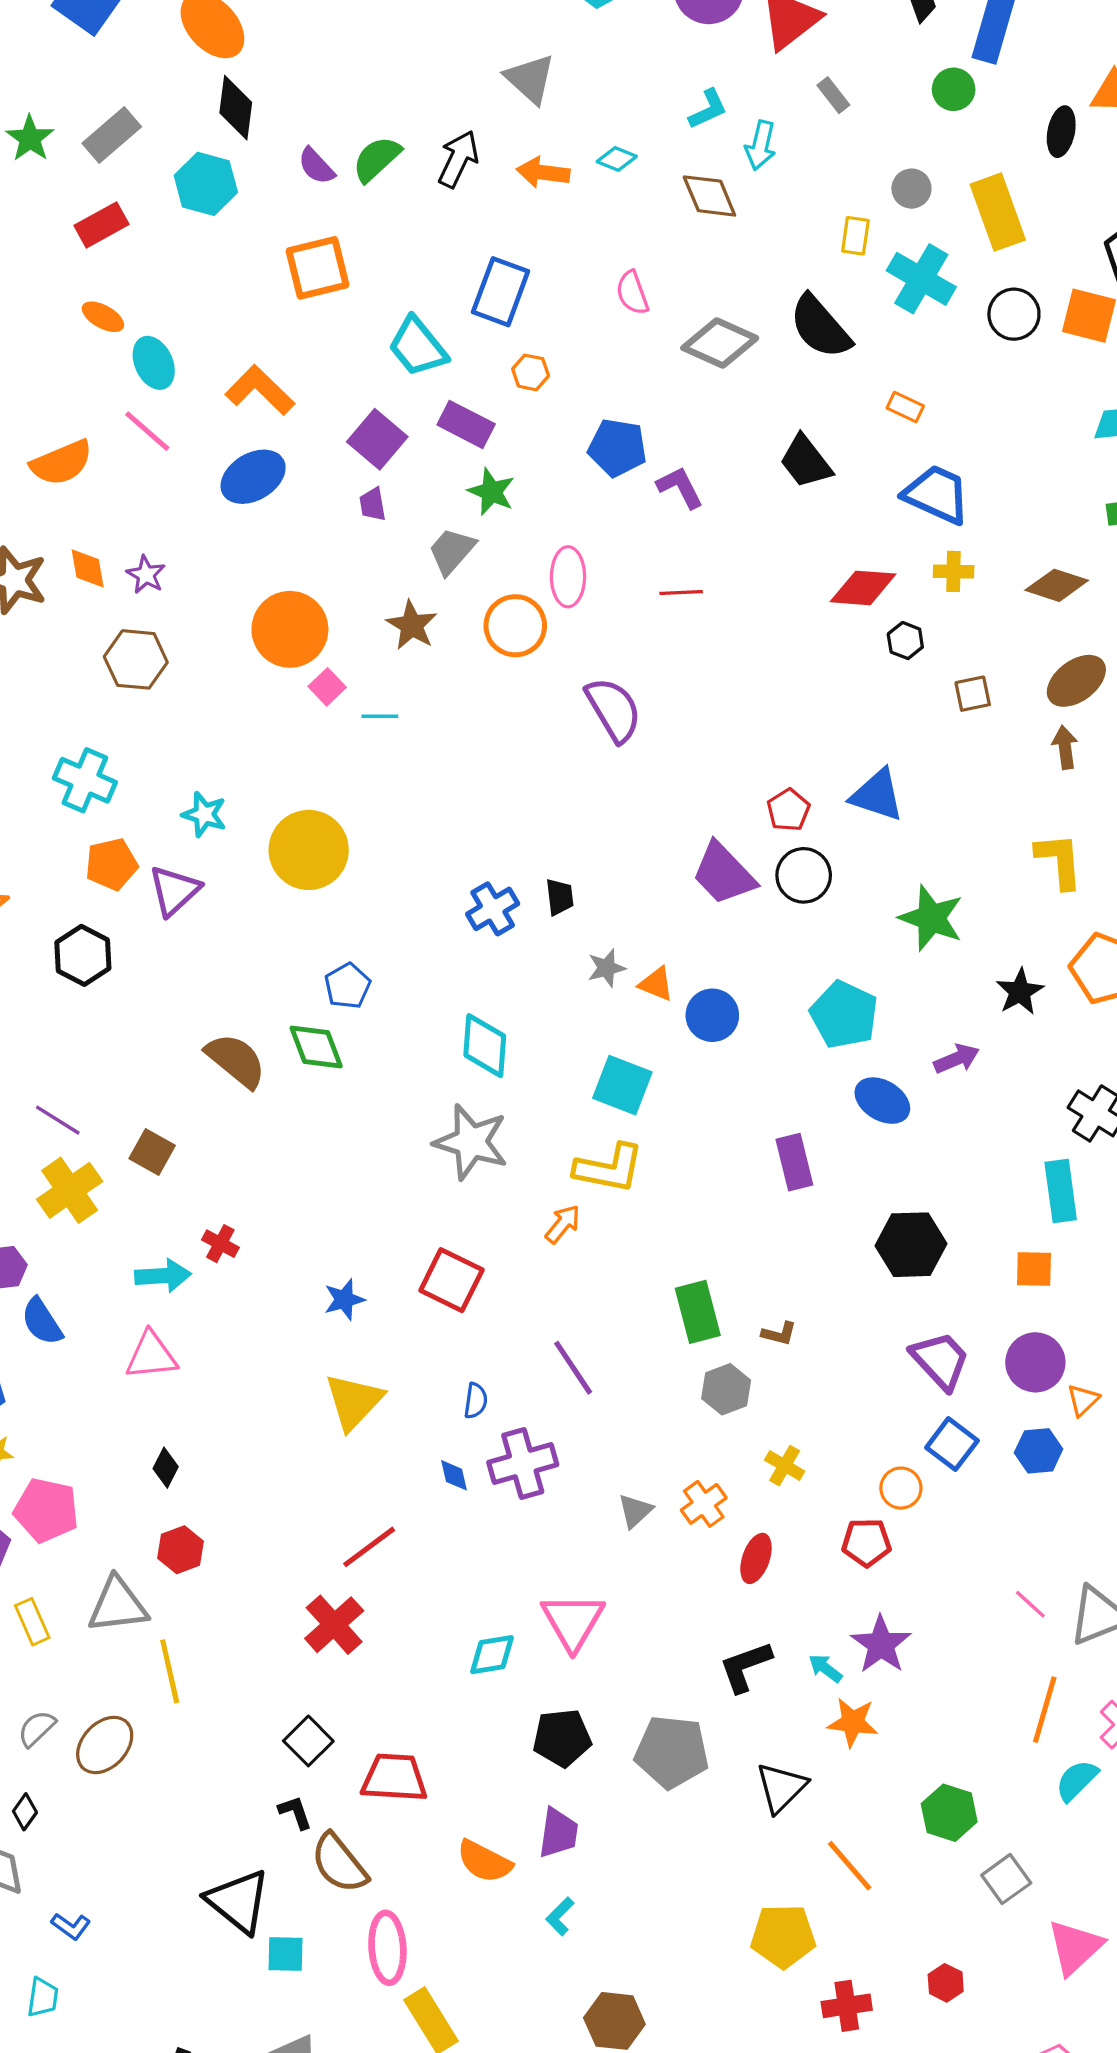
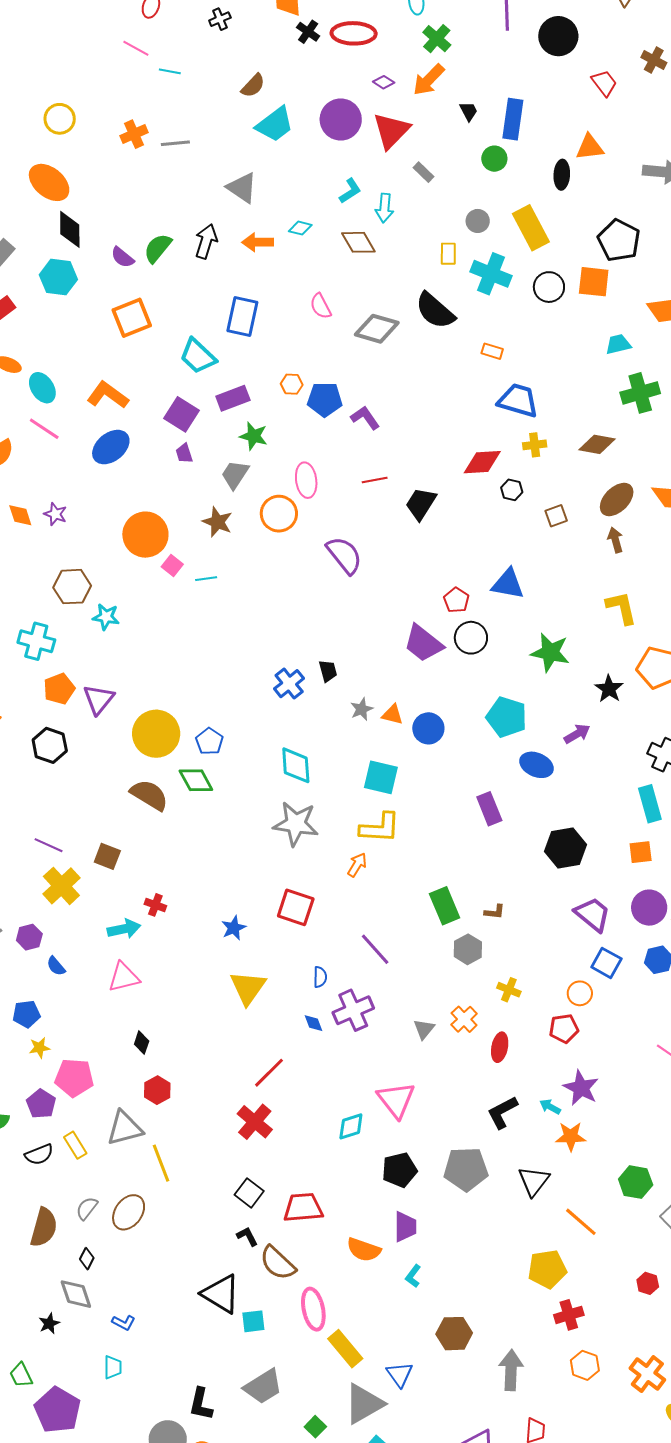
orange hexagon: (531, 372) -> (292, 384), moved
purple rectangle: (466, 424) -> (233, 398), turned -40
black trapezoid: (806, 462) -> (421, 504), moved, turned 78
brown hexagon: (136, 659) -> (72, 587), moved
cyan star: (204, 814) -> (106, 617), moved
yellow circle: (309, 850) -> (156, 734), moved
blue semicircle: (42, 1322) -> (56, 966), size x0.7
red cross: (847, 2006) -> (569, 1315), moved

